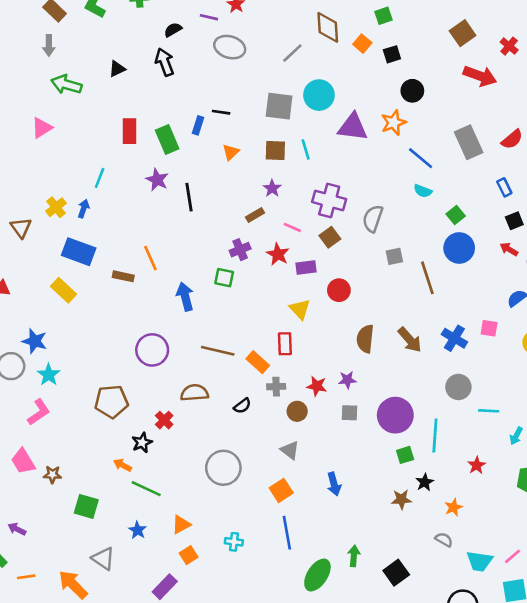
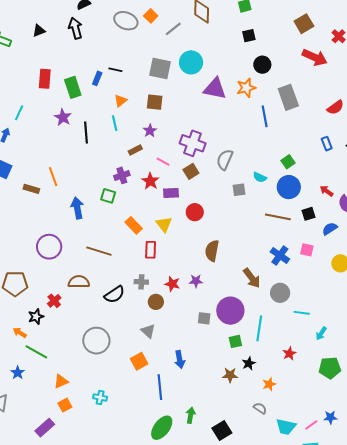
orange square: (362, 44) -> (151, 16), moved
gray rectangle: (469, 142) -> (288, 97), moved
cyan line: (306, 149) -> (115, 123), moved
blue line: (421, 158) -> (265, 116), turned 35
cyan semicircle: (423, 191) -> (260, 177), moved
black square: (514, 221) -> (308, 214), moved
brown line: (427, 278) -> (278, 217), moved, turned -65
brown arrow: (410, 340) -> (252, 278), moved
orange rectangle: (258, 362) -> (134, 225), moved
black semicircle: (242, 406) -> (114, 295), size x1.5
gray square: (350, 413) -> (204, 318), moved
blue star: (137, 530) -> (18, 373), moved
blue line: (287, 533) -> (160, 387), moved

